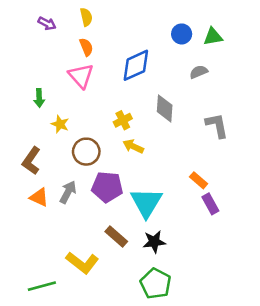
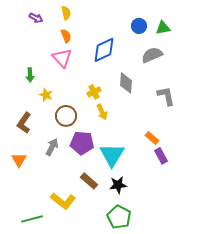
gray semicircle: (199, 72) -> (152, 55), size x1.5
yellow arrow: (133, 146) -> (102, 112), turned -140
orange triangle: (39, 197) -> (19, 160), moved, turned 35

